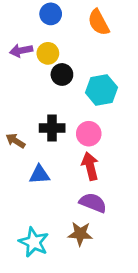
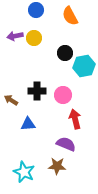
black circle: (62, 74) -> (65, 53), moved
cyan hexagon: (101, 90) -> (84, 66), moved
red arrow: (90, 166) -> (75, 119), moved

